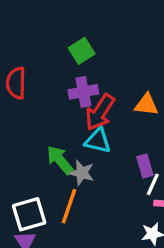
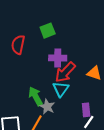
green square: (82, 51) -> (48, 31), moved
cyan triangle: (98, 141) -> (61, 89), turned 42

